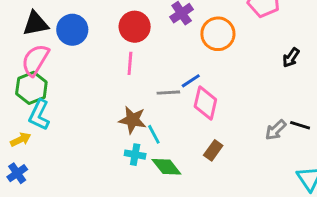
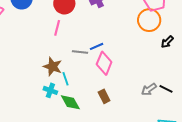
orange circle: (218, 34) -> (149, 20), moved
brown rectangle: (213, 150) -> (104, 96), turned -72

